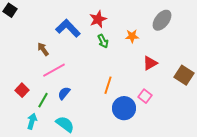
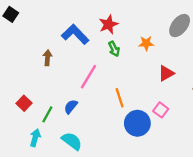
brown arrow: (43, 49) -> (47, 58), turned 40
pink line: (54, 70) -> (88, 77), moved, turned -30
orange line: (108, 85) -> (120, 98), turned -36

